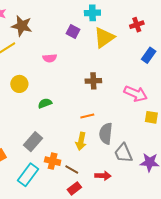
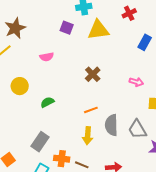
brown star: (22, 26) -> (15, 28), turned -30
yellow triangle: (104, 38) -> (98, 30), turned 35
brown cross: (93, 81) -> (93, 74), turned -35
pink arrow: (136, 94) -> (136, 82), size x0.6
gray trapezoid: (123, 153) -> (137, 129), moved

